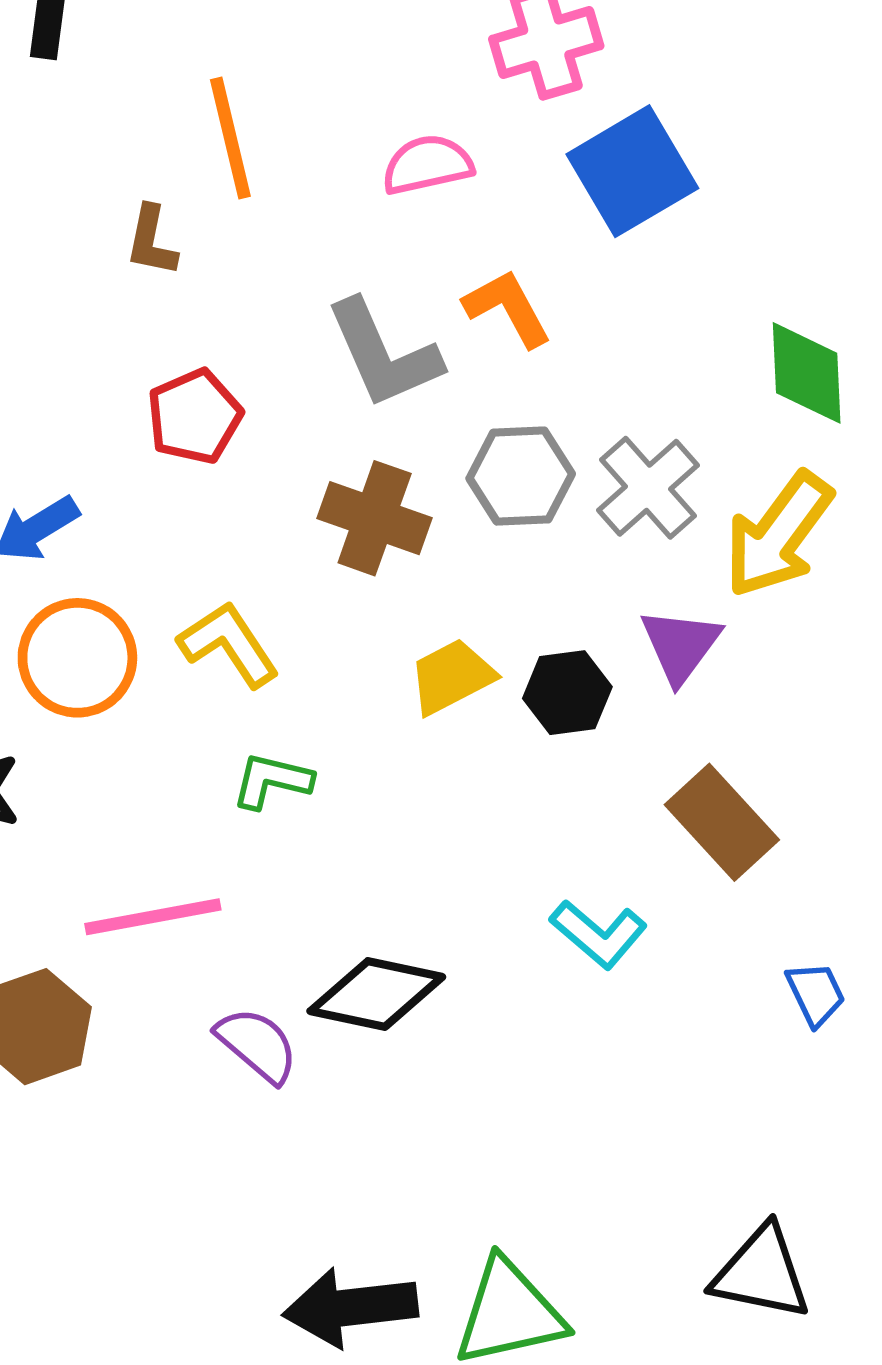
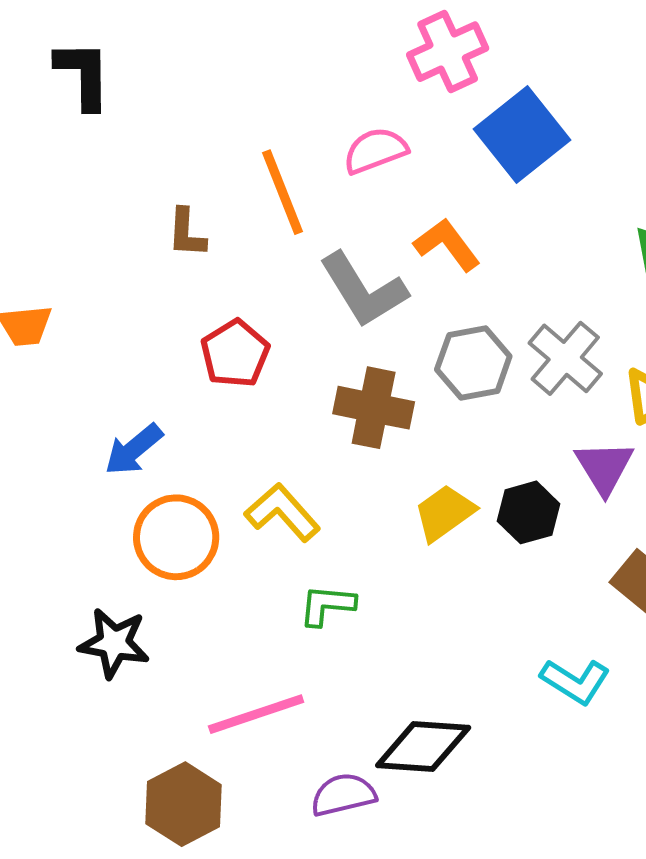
orange line: (230, 138) -> (282, 192), moved
purple semicircle: (257, 1045) -> (343, 795), turned -46

